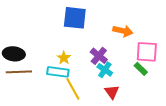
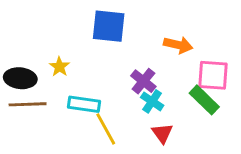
yellow star: (64, 58) -> (59, 67), moved
green rectangle: (141, 69) -> (204, 100), size x1.5

